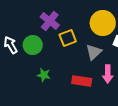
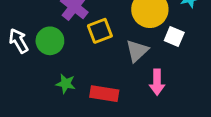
red rectangle: (82, 81) -> (104, 94), moved

